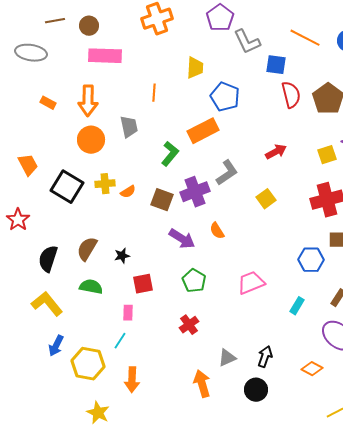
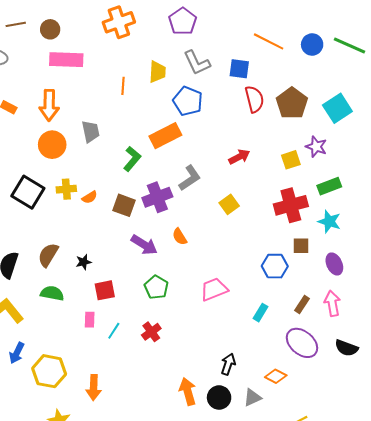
gray L-shape: (247, 42) -> (197, 63), moved
orange line: (154, 93) -> (123, 86), moved
cyan line: (120, 341) -> (114, 331), moved
gray triangle: (227, 358) -> (252, 398), moved
orange arrow: (202, 384) -> (188, 391), moved

